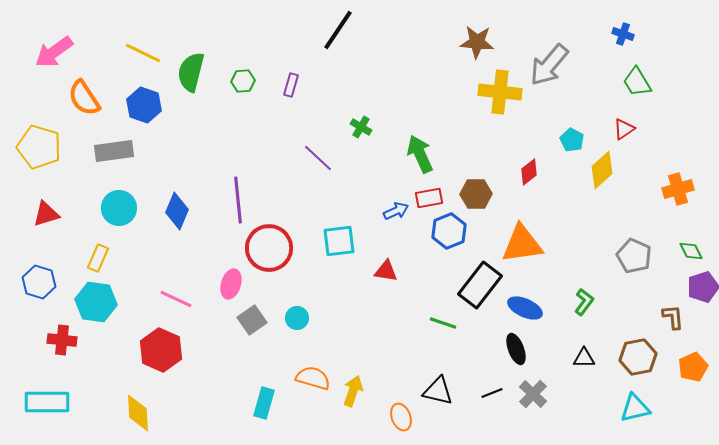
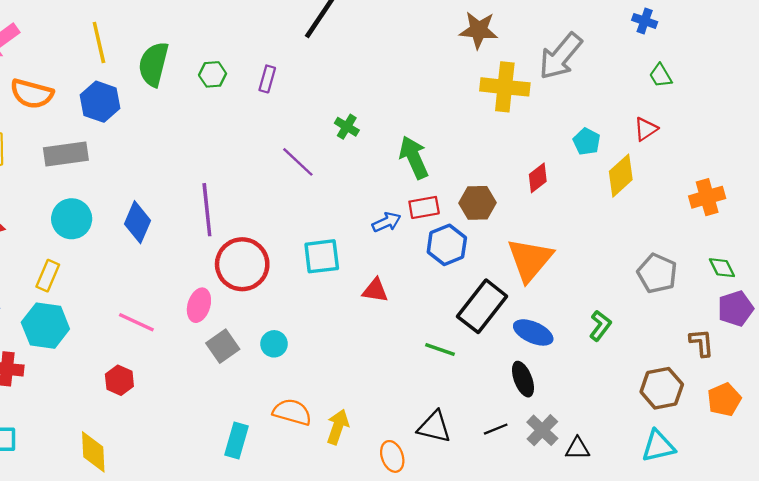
yellow line: (143, 53) -> (99, 43), turned 51
green trapezoid: (637, 82) -> (661, 76), size x0.7
orange semicircle: (84, 98) -> (32, 94), turned -42
orange triangle: (522, 244) -> (530, 260), turned -42
red hexagon: (161, 350) -> (119, 380), size x0.6
black triangle: (584, 358) -> (578, 448), moved

